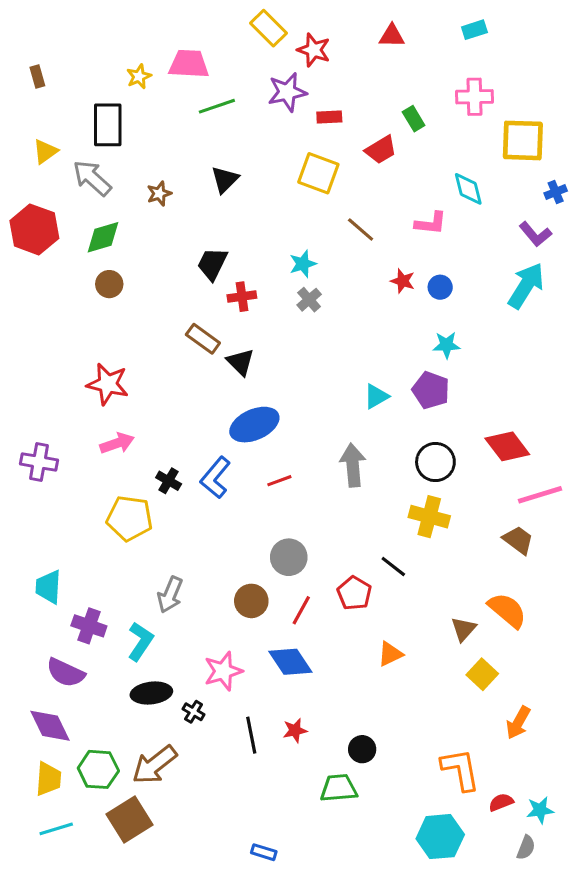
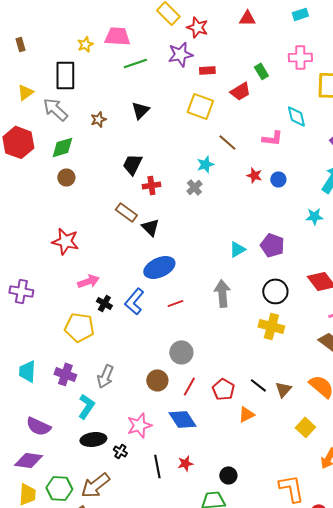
cyan star: (303, 264) -> (205, 164), moved
cyan star: (446, 345) -> (314, 216), moved
pink arrow: (117, 443) -> (88, 281), moved
black line: (393, 567) -> (258, 385), moved
red pentagon: (354, 593) -> (223, 389), moved
purple cross: (89, 626) -> (65, 374), moved
brown triangle: (464, 629) -> (283, 389), moved
purple diamond: (50, 726) -> (28, 460), turned -56

